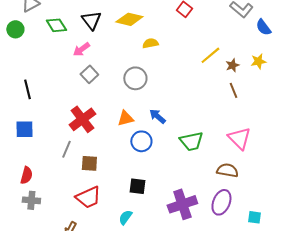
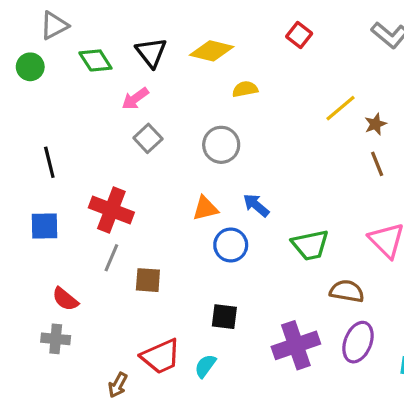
red cross: (82, 119) -> (111, 210), moved, turned -32
brown semicircle: (227, 170) -> (347, 291), moved
red semicircle: (26, 175) -> (65, 299), moved, turned 114
red trapezoid: (88, 197) -> (161, 356), moved

